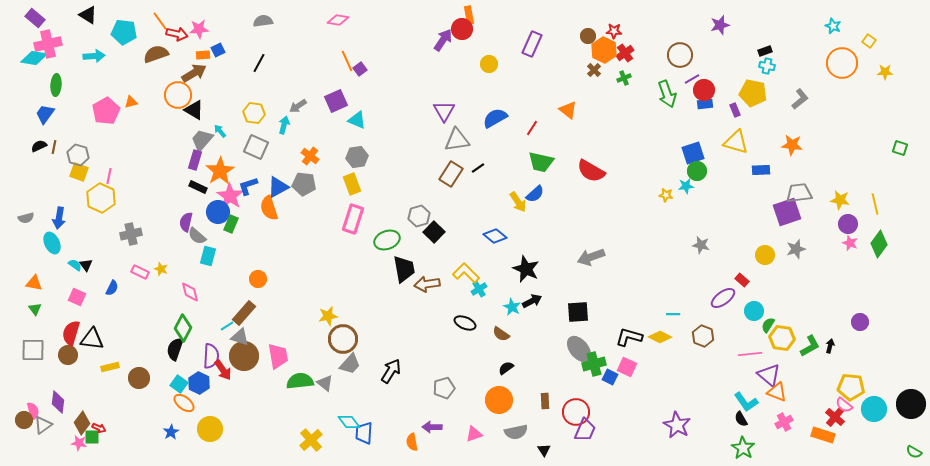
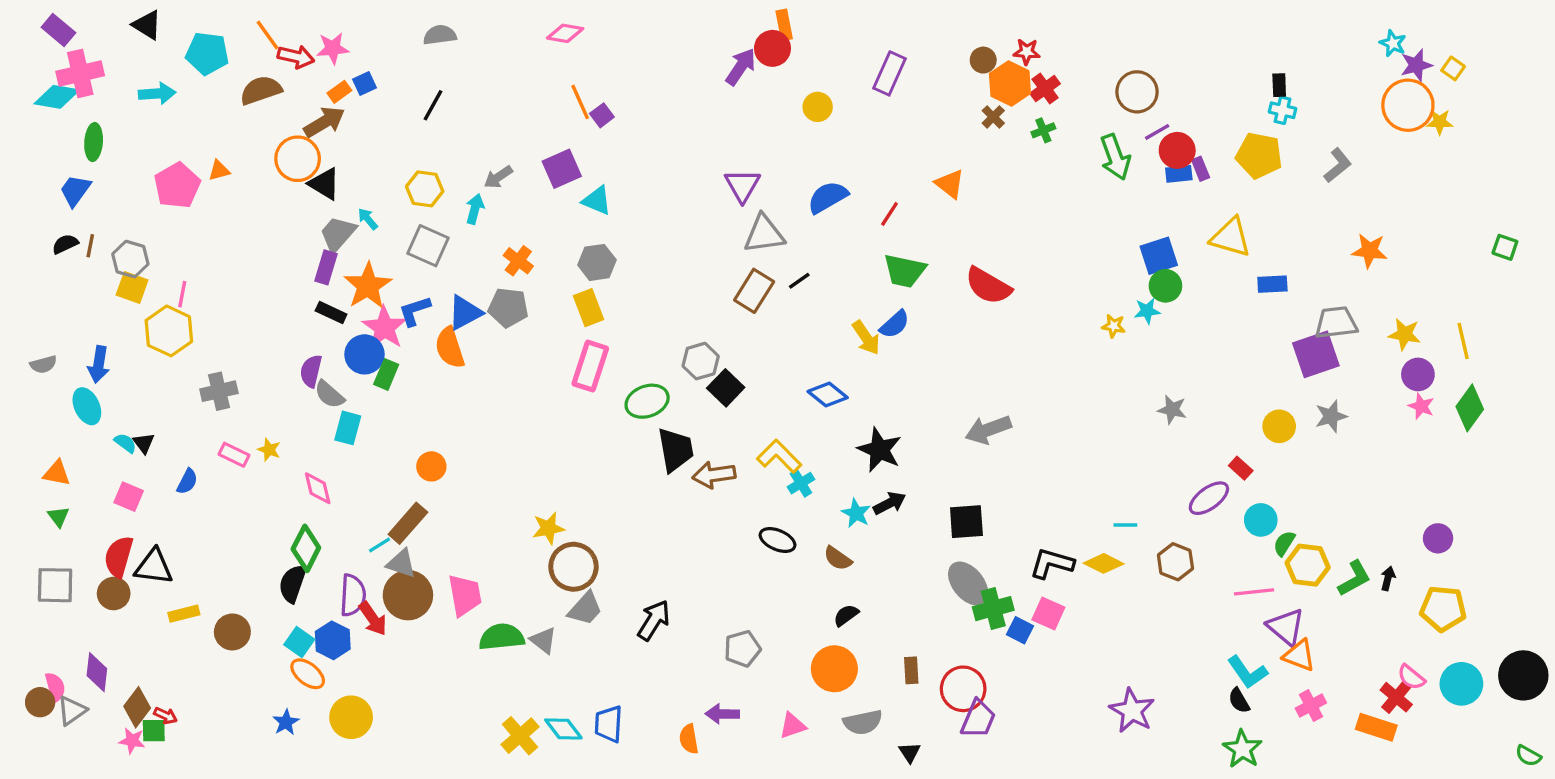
purple star: (720, 25) -> (1416, 65), moved
black rectangle: (765, 51) -> (1279, 85), turned -72
orange rectangle: (203, 55) -> (339, 92), turned -32
yellow star: (885, 72) -> (1440, 122), moved
purple rectangle: (735, 110) -> (1201, 169), moved
orange star: (792, 145) -> (1369, 251), moved
yellow pentagon: (851, 387) -> (1443, 609), moved
cyan diamond: (349, 422) -> (563, 729), moved

